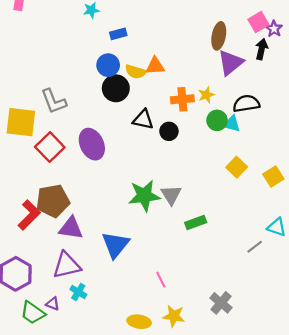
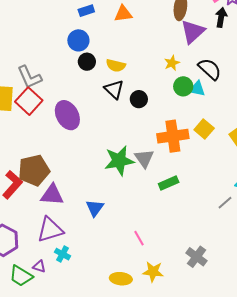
orange triangle: (155, 66) -> (123, 14), moved
yellow semicircle: (135, 72) -> (116, 65), moved
black circle: (116, 88) -> (87, 62), size x0.7
orange cross: (182, 99) -> (173, 136), moved, size x1.4
black semicircle: (246, 104) -> (210, 69), turned 55
black triangle: (143, 120) -> (114, 89), turned 35
red square: (50, 147) -> (29, 101), moved
blue triangle: (116, 245) -> (95, 208), size x0.7

